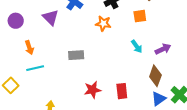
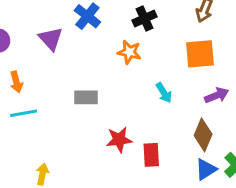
orange square: (140, 16) -> (200, 54), moved, size x1.5
cyan arrow: (137, 46) -> (164, 93), moved
red star: (93, 90) -> (119, 140), moved

